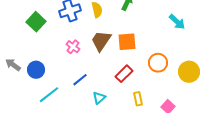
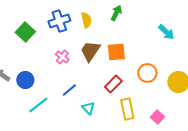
cyan triangle: (99, 98) -> (88, 108), turned -32
yellow rectangle: (138, 99) -> (127, 109), size x1.5

